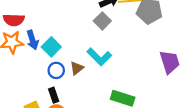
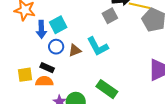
blue arrow: (33, 40) -> (41, 29), moved
black rectangle: (54, 95) -> (47, 68), turned -64

